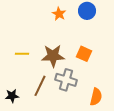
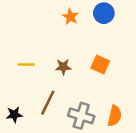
brown star: (53, 56) -> (63, 67), size x0.6
gray cross: (66, 80) -> (81, 116), moved

